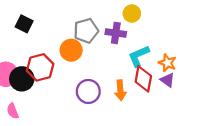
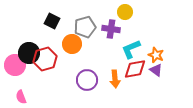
black square: (24, 24) -> (52, 21), moved
black circle: (22, 79) -> (29, 53), moved
red diamond: (143, 79) -> (135, 69), turned 70

